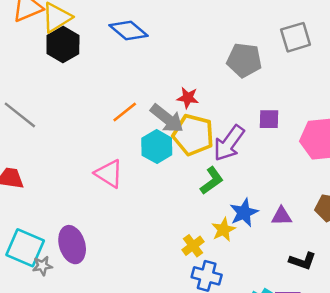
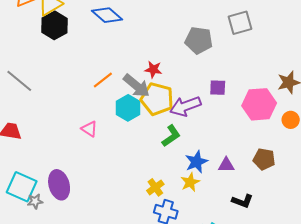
purple arrow: (229, 143) -> (185, 106), turned 32
pink triangle: (109, 174) -> (89, 129), size x0.7
yellow star: (223, 230) -> (190, 182), moved

